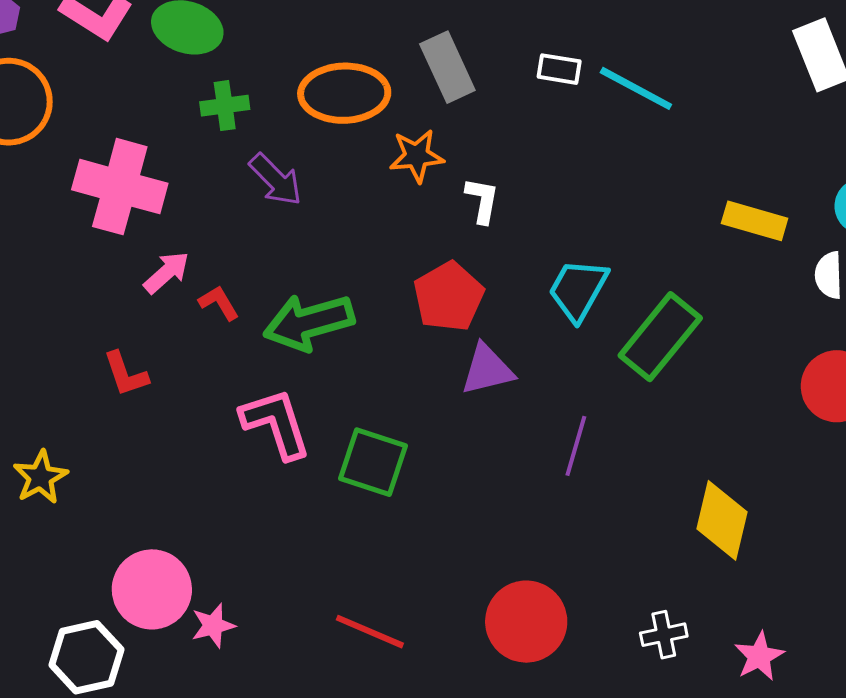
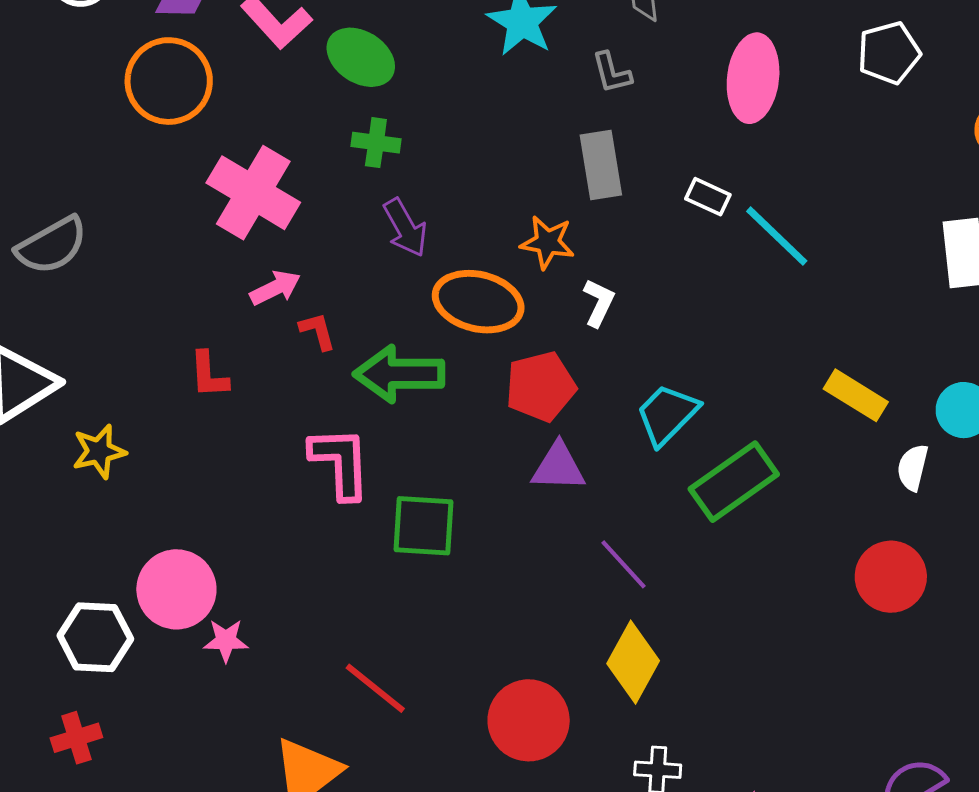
orange ellipse: (344, 93) -> (478, 302), moved
purple line: (576, 446) -> (623, 564), turned -74
green square: (373, 462) -> (424, 526), turned -30
yellow diamond: (722, 520) -> (633, 662), moved

